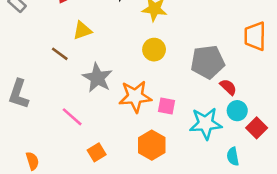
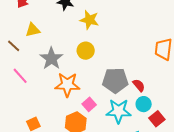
gray pentagon: (208, 62) -> (115, 80), moved
gray star: (97, 78) -> (51, 58), moved
pink square: (167, 106) -> (89, 104), moved, turned 32
pink line: (72, 117) -> (20, 76), moved

